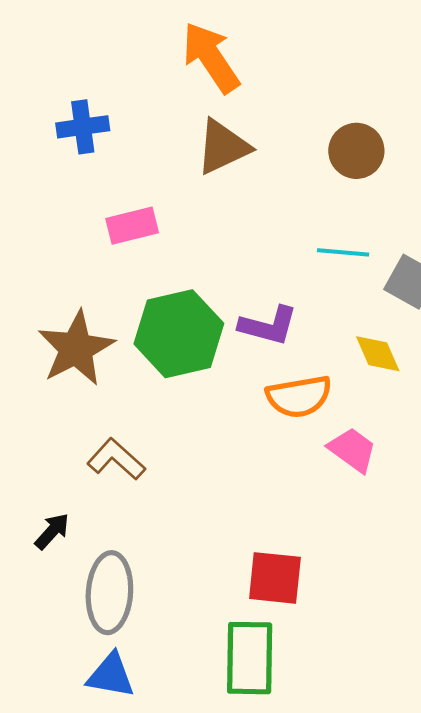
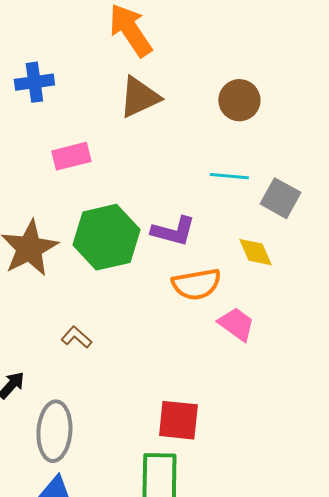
brown L-shape: (116, 459) -> (76, 337), moved, size x0.7

